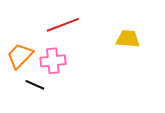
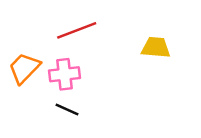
black line: (35, 85) -> (67, 110), moved

